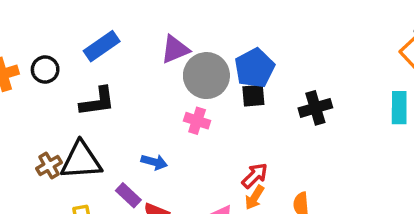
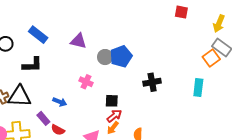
blue rectangle: (102, 46) -> (38, 35), turned 66
purple triangle: (175, 49) -> (78, 41), turned 30
gray circle: (206, 76) -> (105, 57), moved, size x0.6
black square: (253, 96) -> (112, 101), moved

